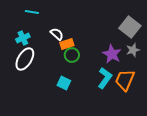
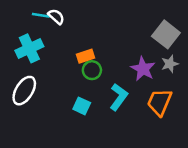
white semicircle: (57, 34) -> (56, 17), moved
cyan cross: (23, 38) -> (29, 48), size x1.5
white ellipse: (25, 59) -> (24, 91), moved
cyan L-shape: (105, 78) -> (119, 97), moved

